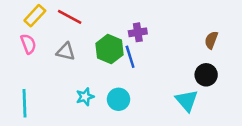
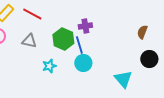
black circle: (206, 75) -> (149, 59), moved
cyan star: (85, 97) -> (49, 66), moved
cyan circle: (119, 99) -> (83, 63), moved

